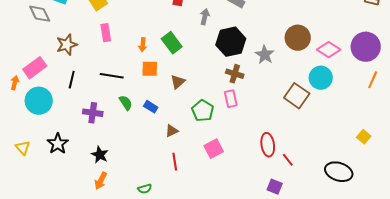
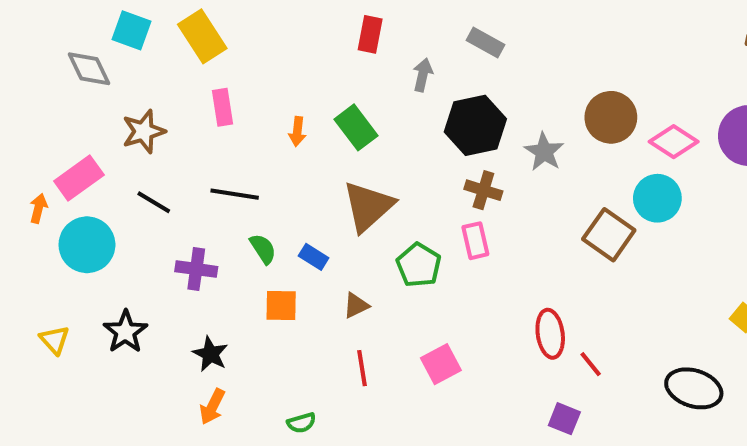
orange square: (150, 69) -> (281, 305), moved
black line: (72, 80) -> (154, 202), turned -72
brown triangle: (178, 82) -> (368, 206), size x1.8
pink square: (214, 149) -> (441, 364), moved

